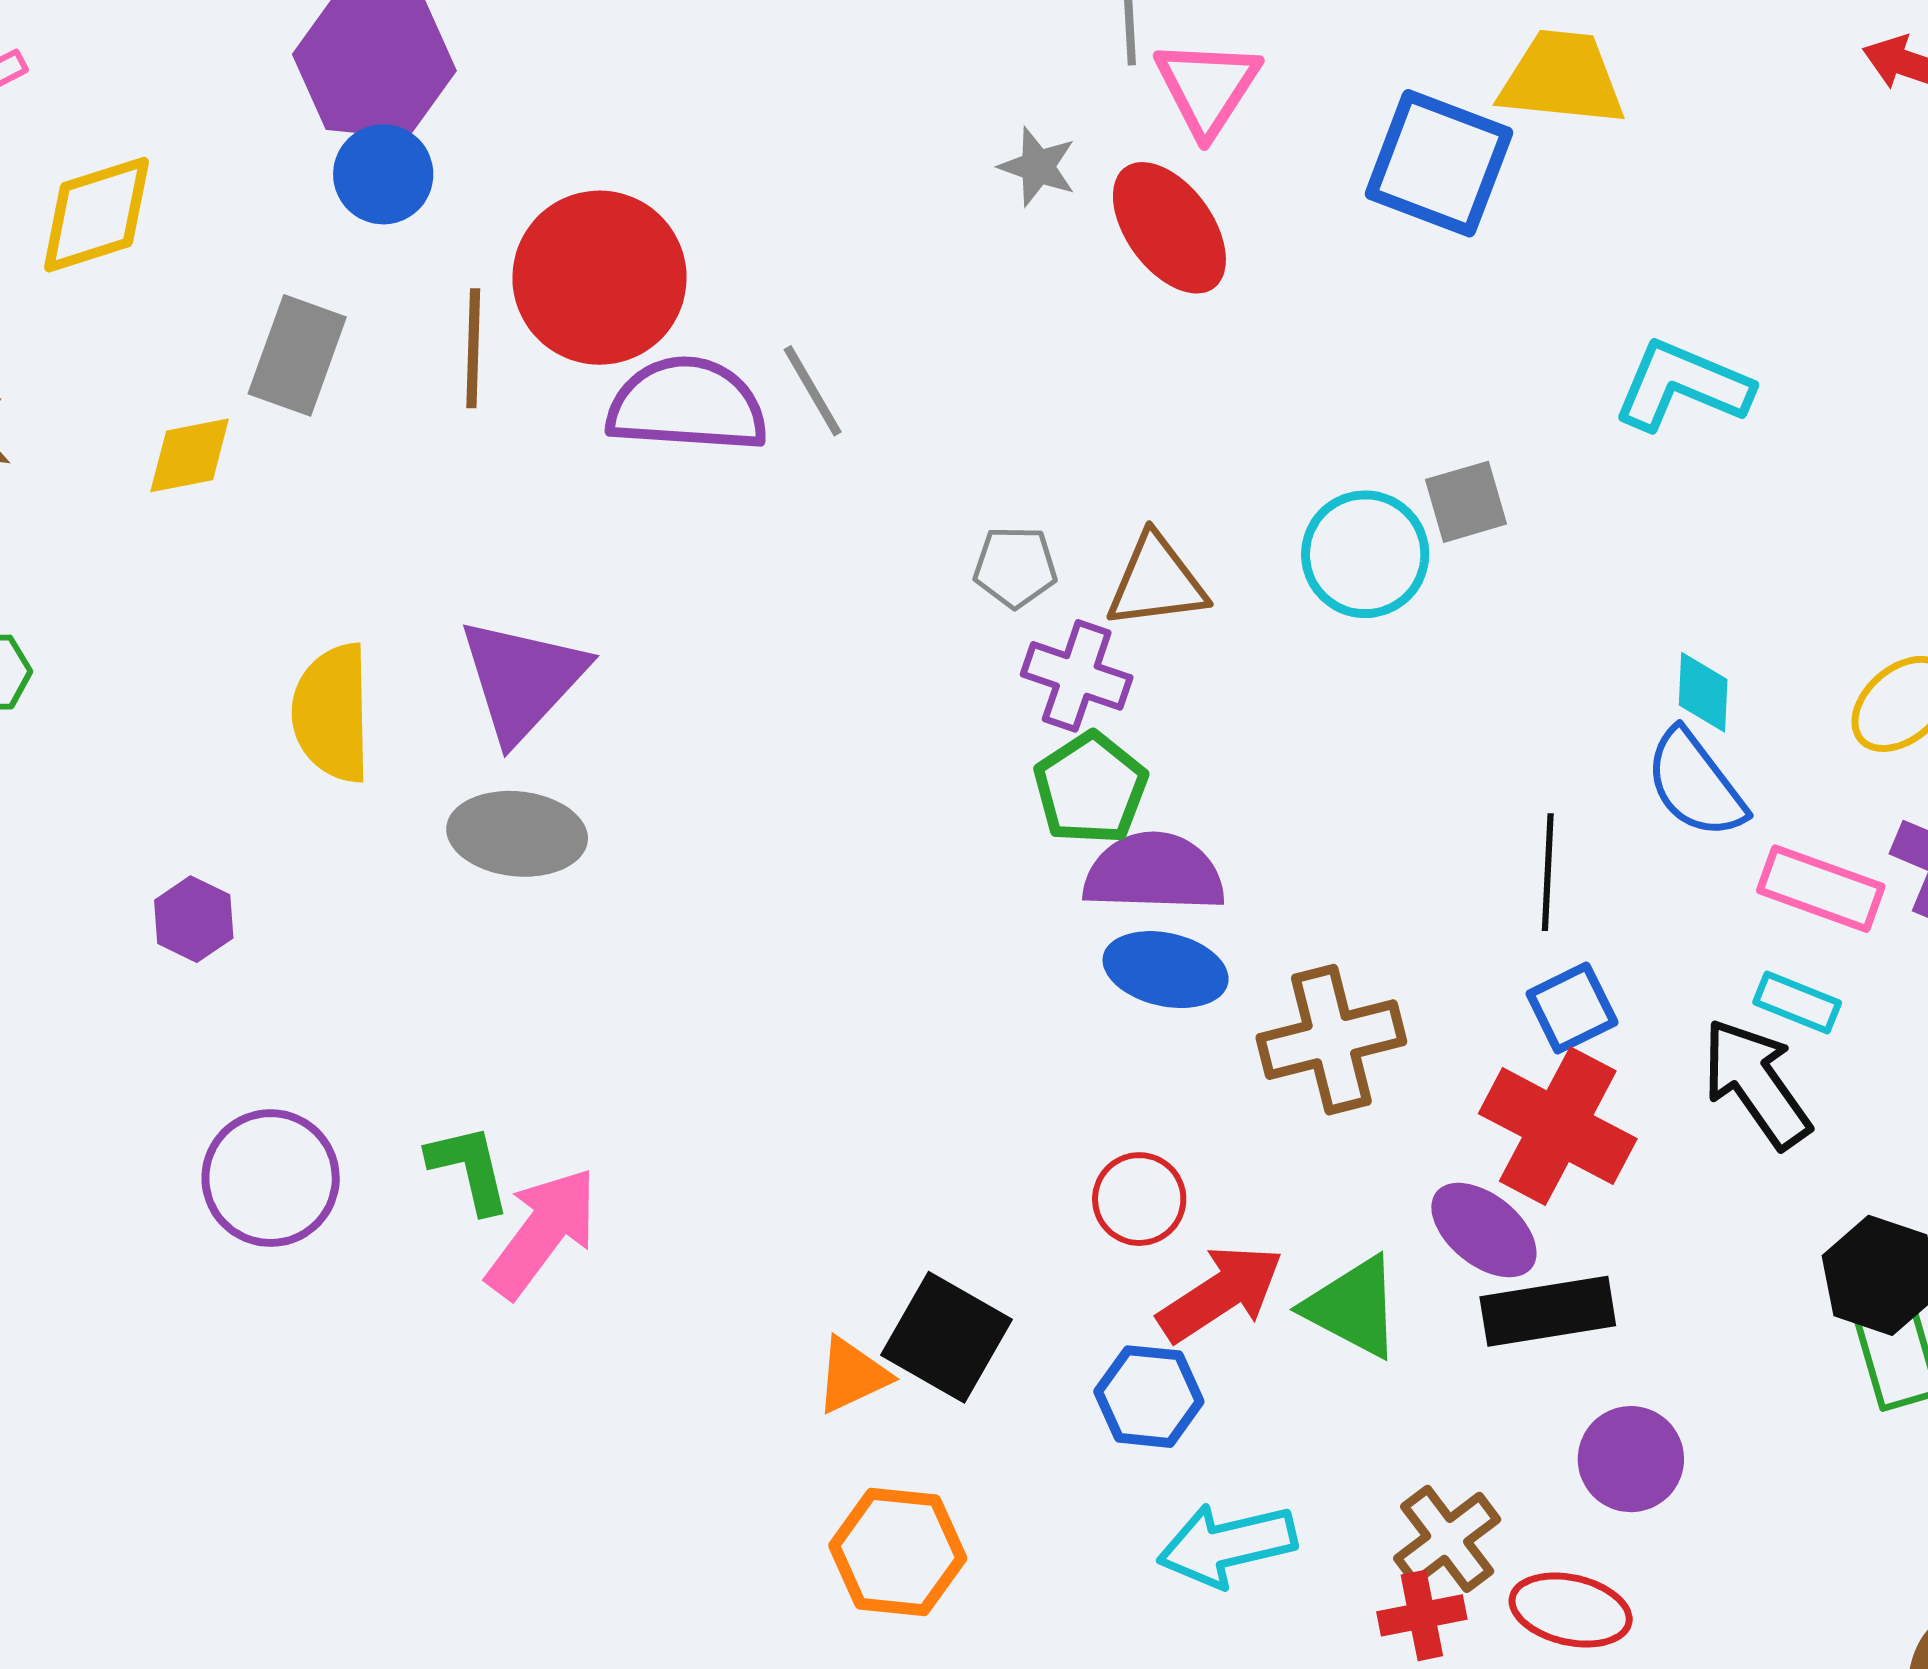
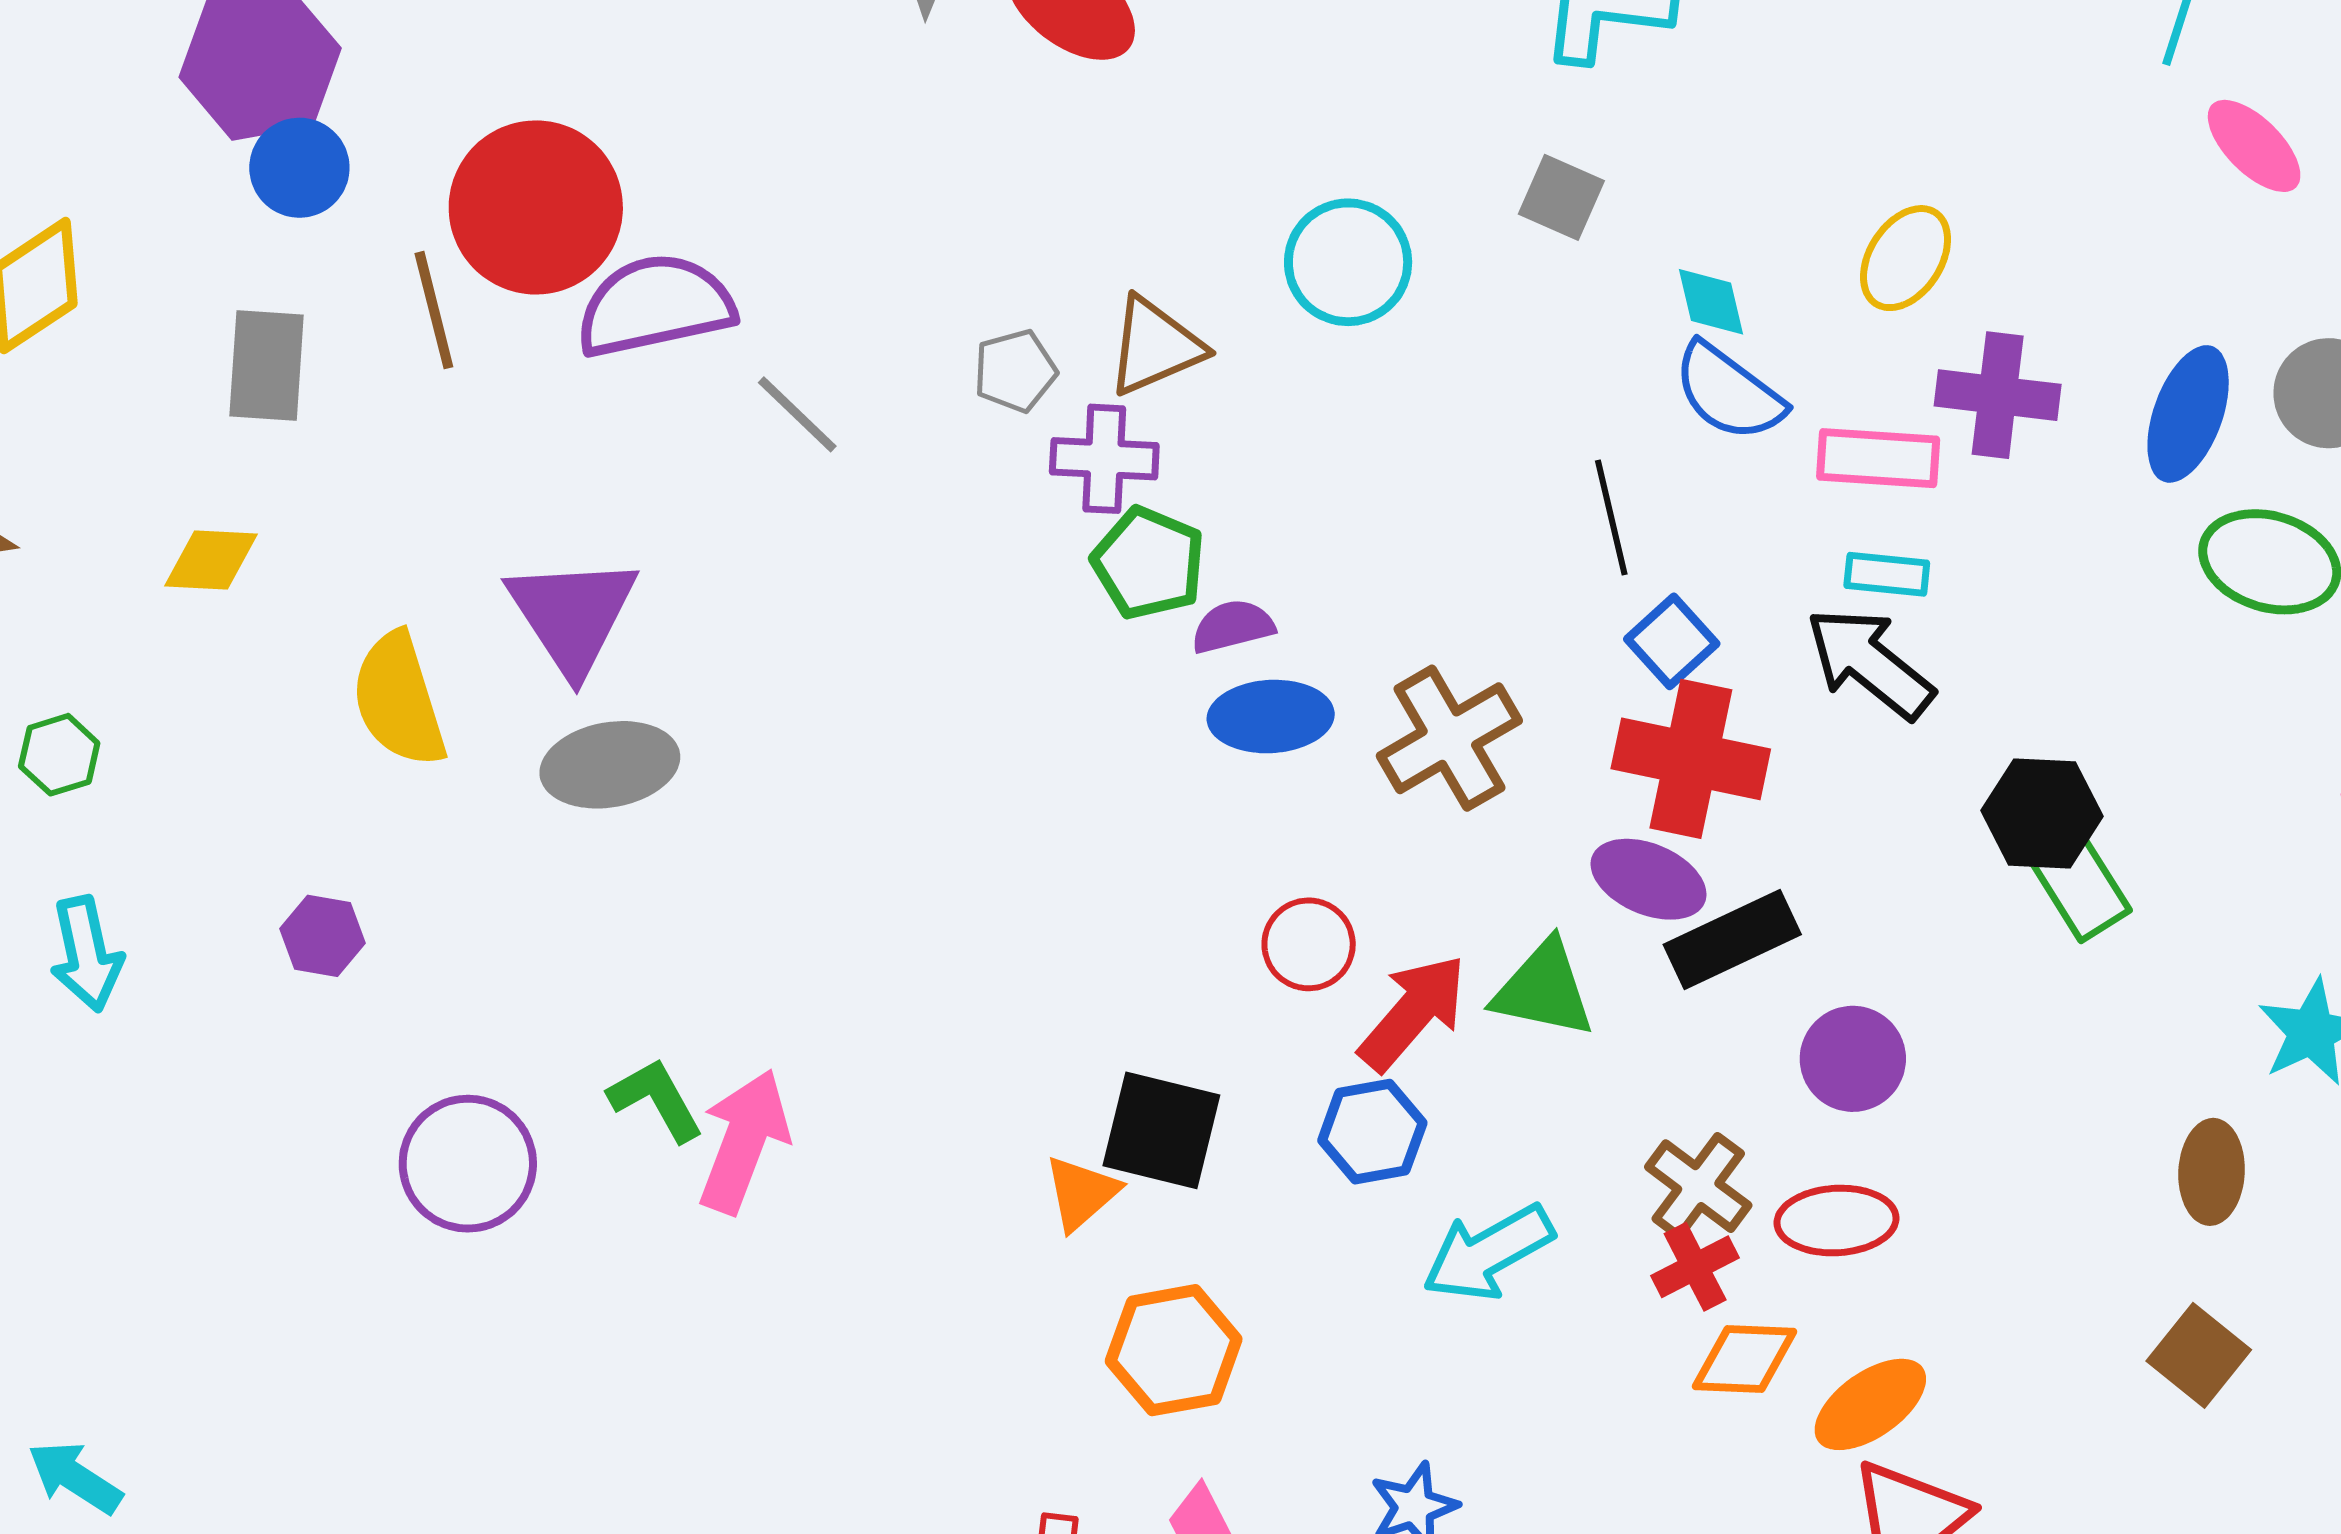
gray line: (813, 391) -> (797, 414), moved
yellow diamond: (190, 455) -> (211, 560), moved, turned 30
gray square: (1466, 502) -> (1561, 197), moved, turned -34
purple semicircle: (1154, 872) -> (1233, 626), size x0.6

